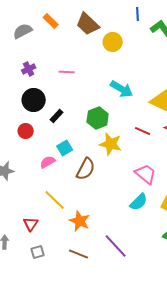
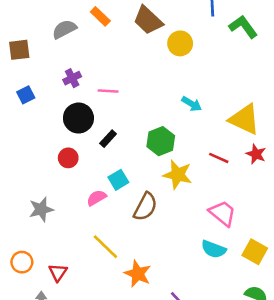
pink line: (67, 72) -> (108, 91), moved
cyan arrow: (122, 89) -> (192, 104), size x0.7
cyan semicircle: (139, 202) -> (214, 249), turned 66
red triangle: (31, 224) -> (58, 272), moved

